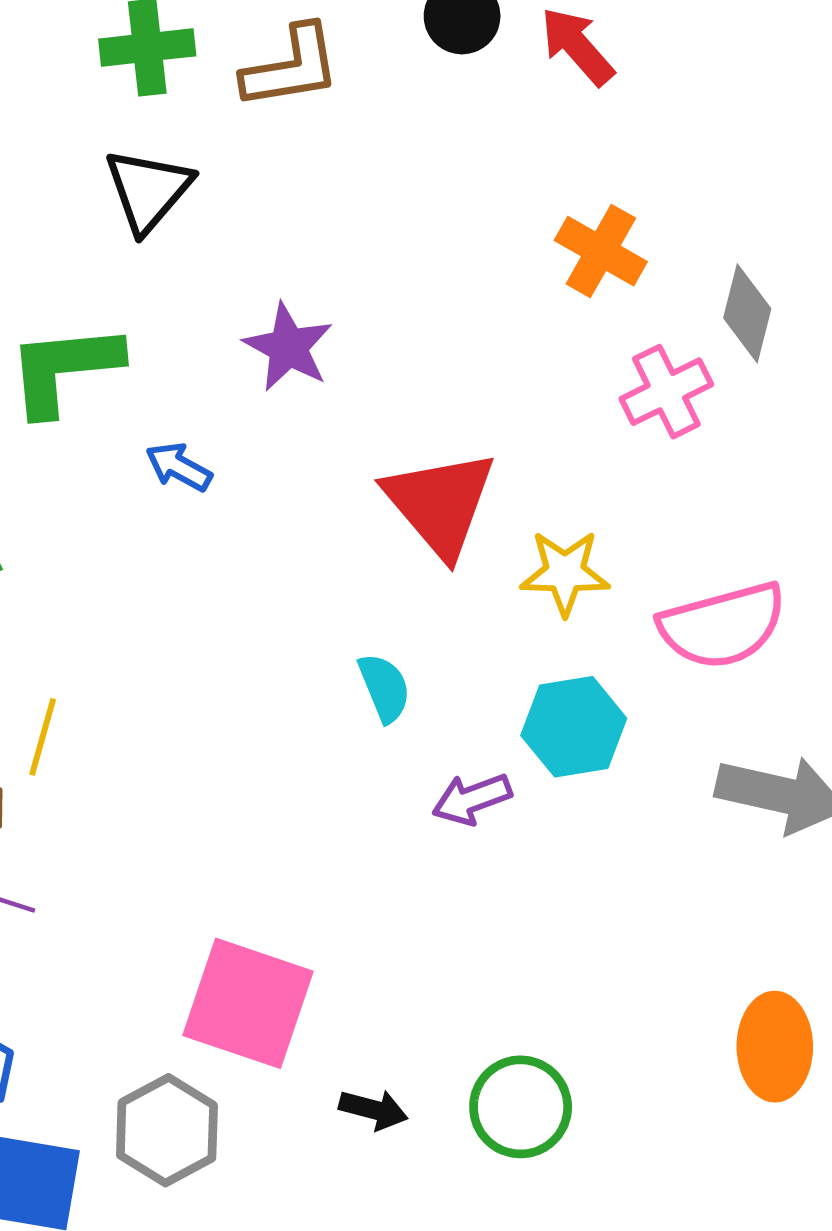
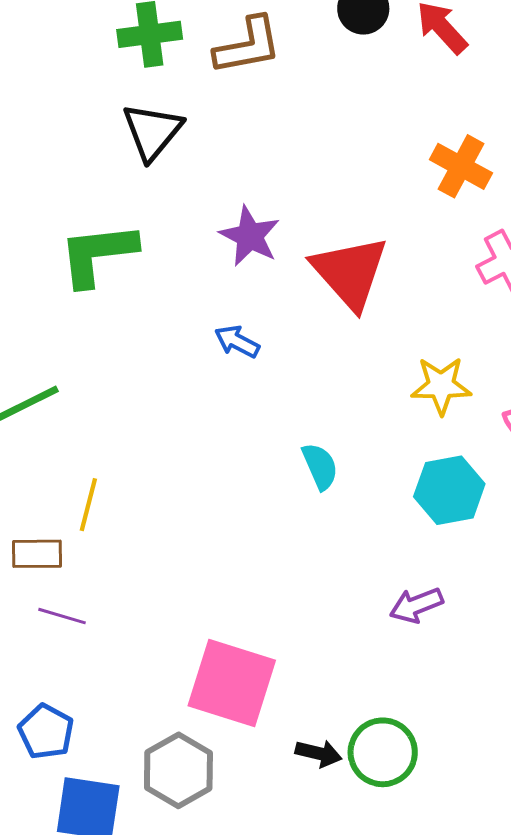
blue arrow: (179, 467) -> (237, 341), moved
red triangle: (440, 503) -> (350, 272), moved
purple arrow: (472, 799) -> (416, 605), moved
green circle: (521, 1107) -> (383, 752), moved

